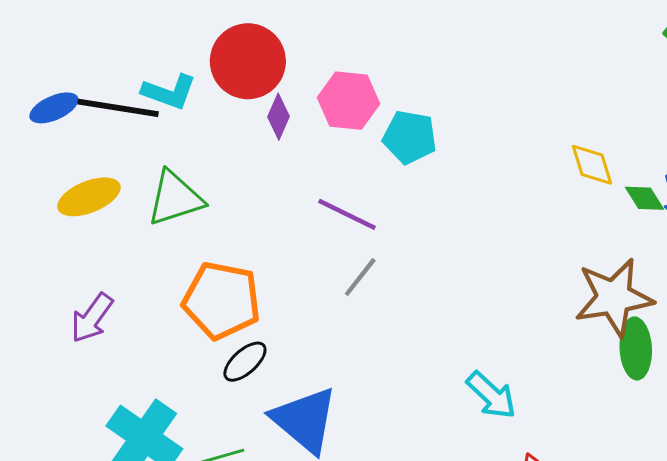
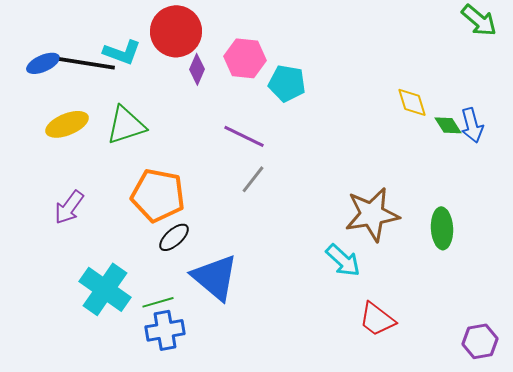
brown star: (614, 297) -> (372, 214), moved

